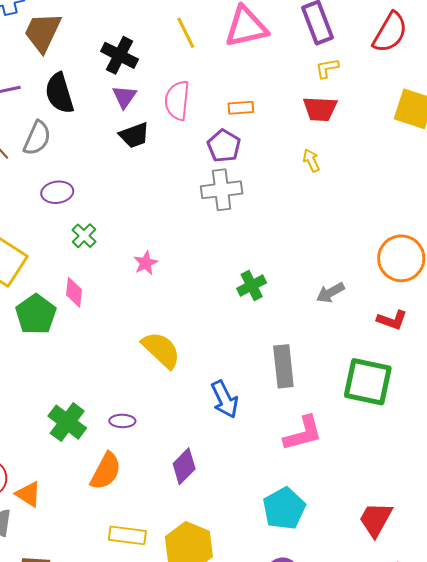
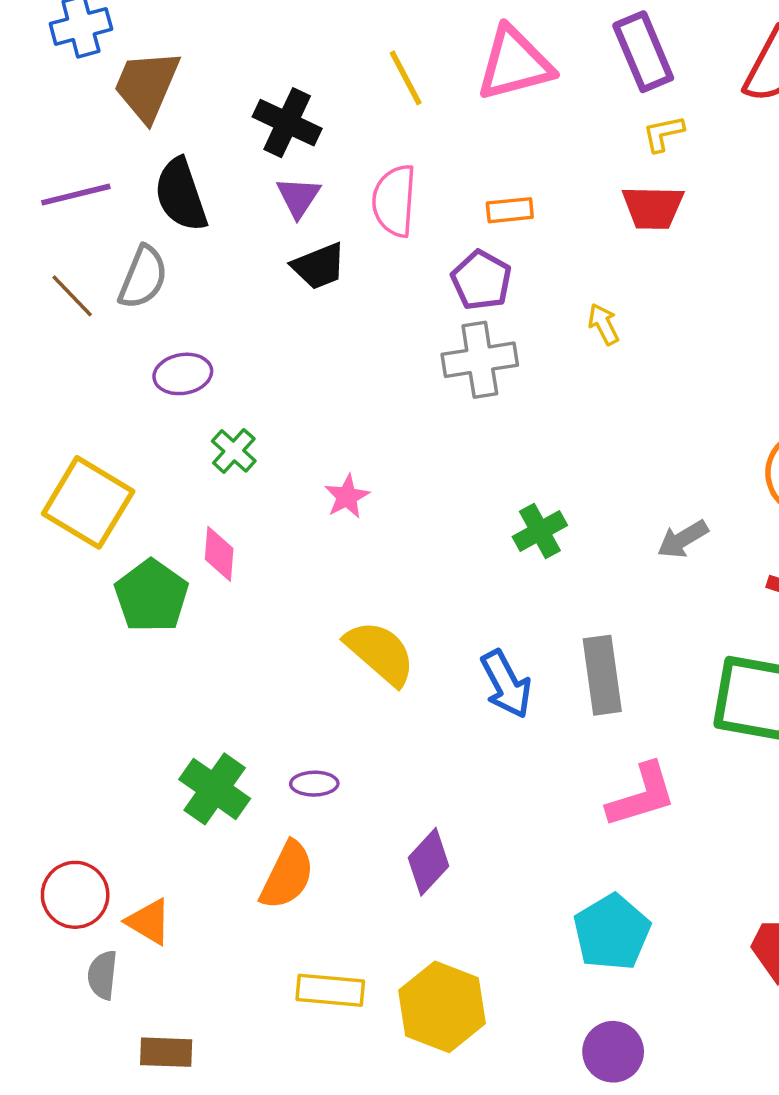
yellow arrow: (311, 160) -> (604, 324), moved
blue arrow: (225, 399) -> (506, 684), moved

